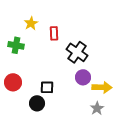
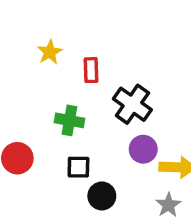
green cross: (16, 45) -> (69, 120), moved
black circle: (37, 103) -> (102, 196), moved

